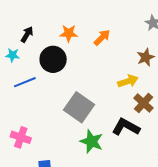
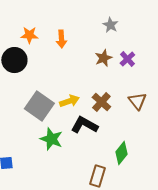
orange arrow: (102, 37) -> (61, 39), turned 132
yellow arrow: (128, 81) -> (69, 101), moved

